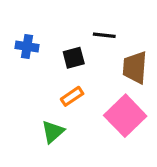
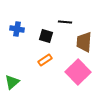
black square: (74, 58) -> (46, 36), turned 32
green triangle: (53, 132) -> (12, 82), moved

